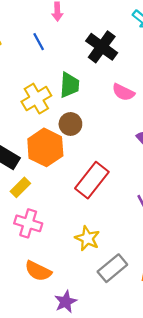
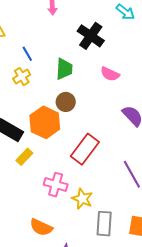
blue line: (39, 42) -> (27, 54), moved
yellow cross: (36, 99) -> (22, 77), moved, size x0.7
pink cross: (28, 223) -> (56, 185), moved
gray rectangle: (112, 268) -> (104, 224), turned -45

